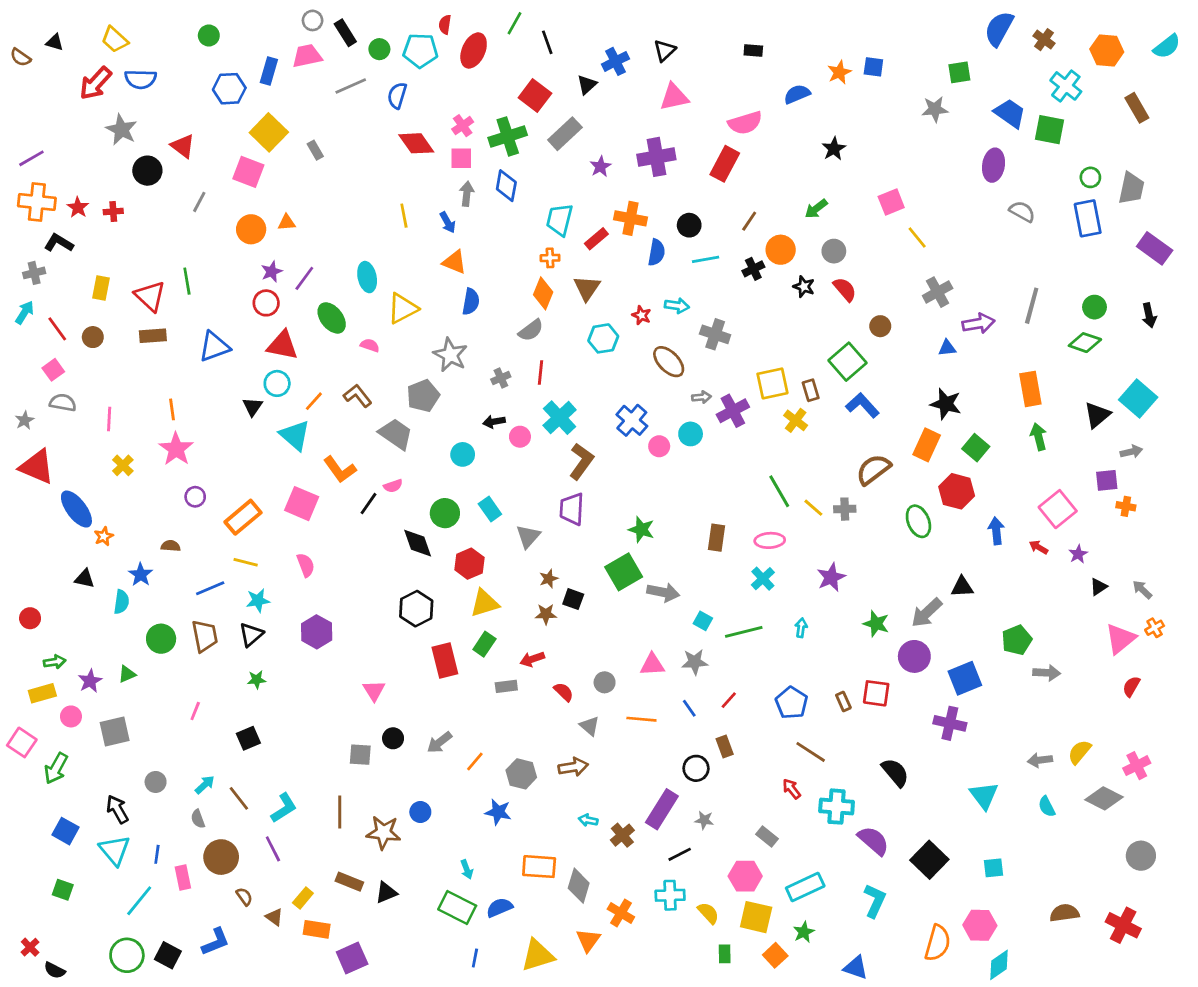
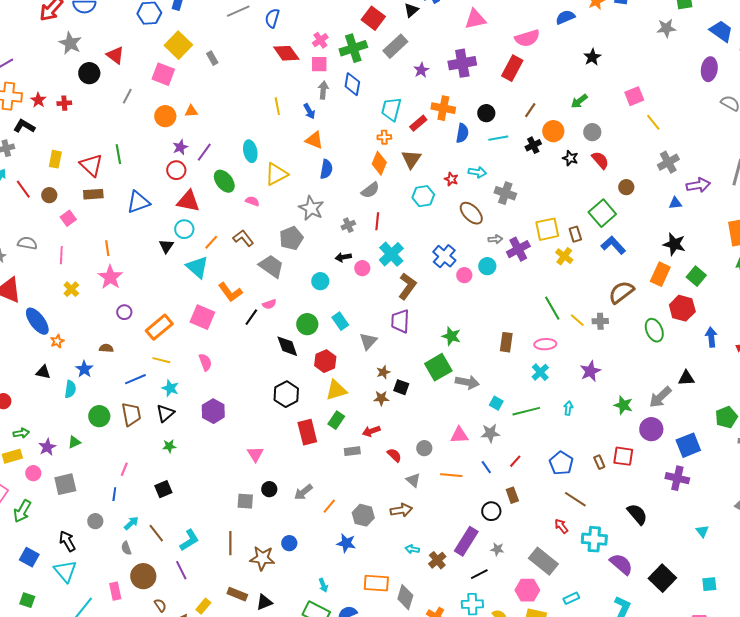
pink square: (53, 370) -> (68, 218), moved
cyan star: (258, 600) -> (170, 388), turned 30
cyan triangle: (984, 796) -> (702, 531), size x0.6
gray rectangle: (767, 837) -> (543, 561), size x1.8
blue line: (157, 854) -> (114, 494), moved
cyan rectangle: (805, 887) -> (571, 598), size x0.6

